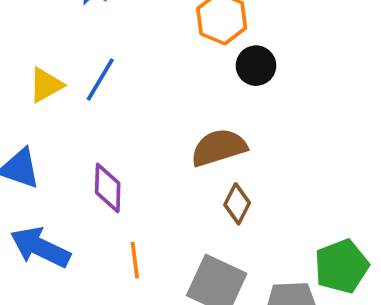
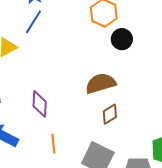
blue line: (100, 79) -> (33, 22), moved
brown diamond: (237, 204) -> (110, 114), turned 30

